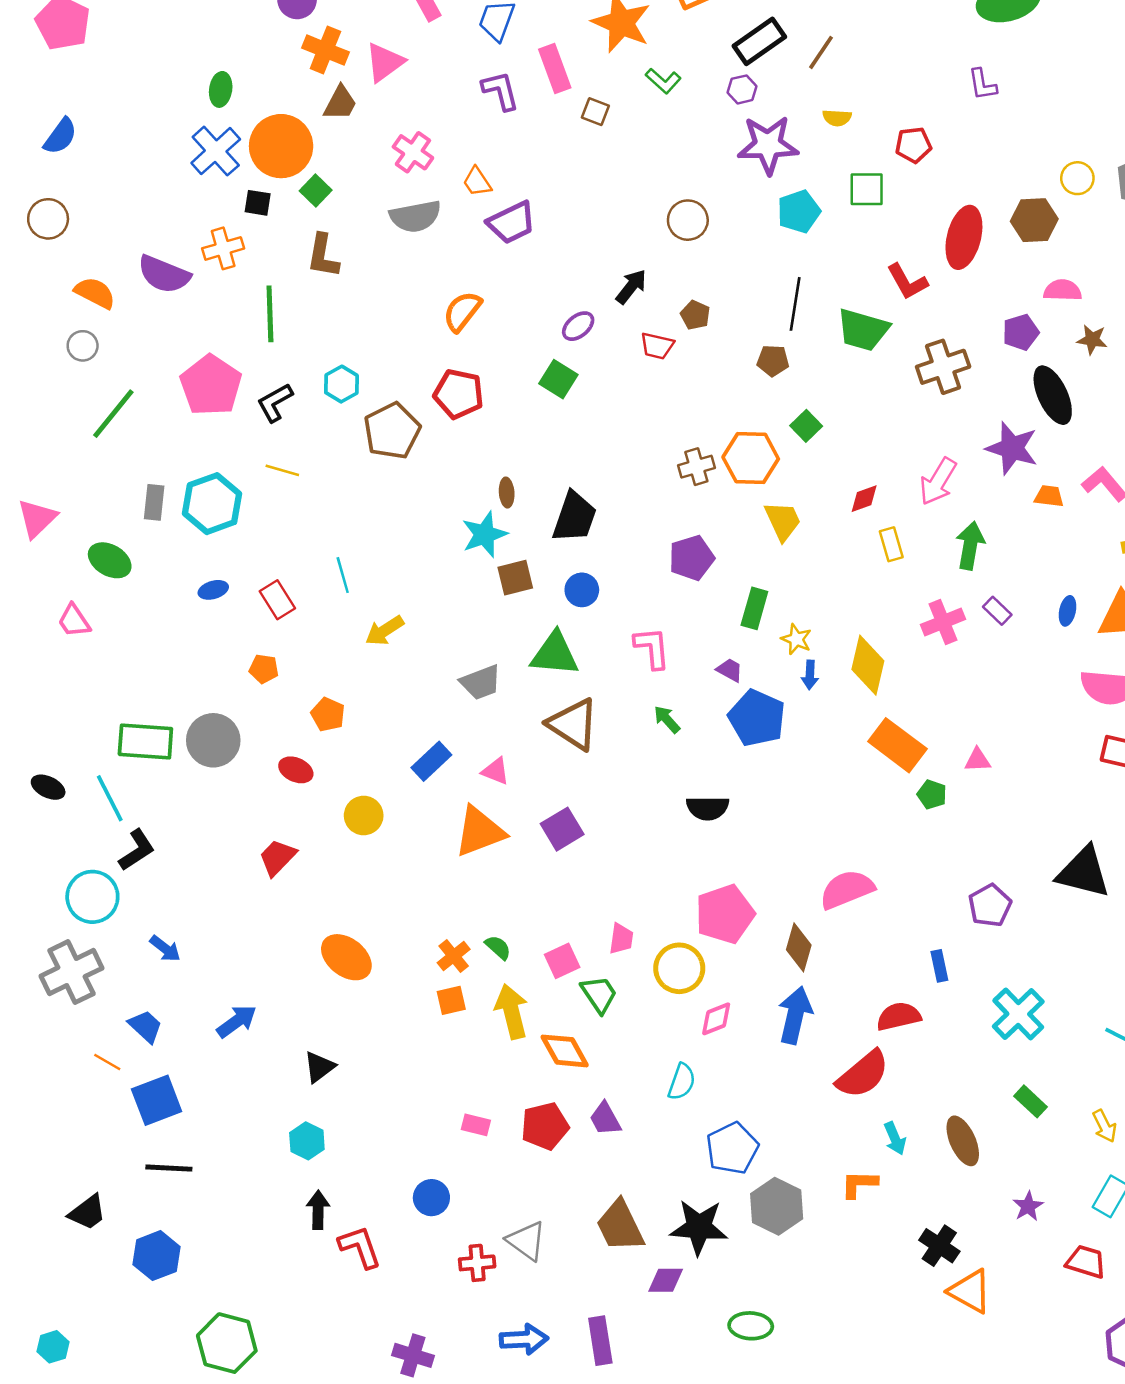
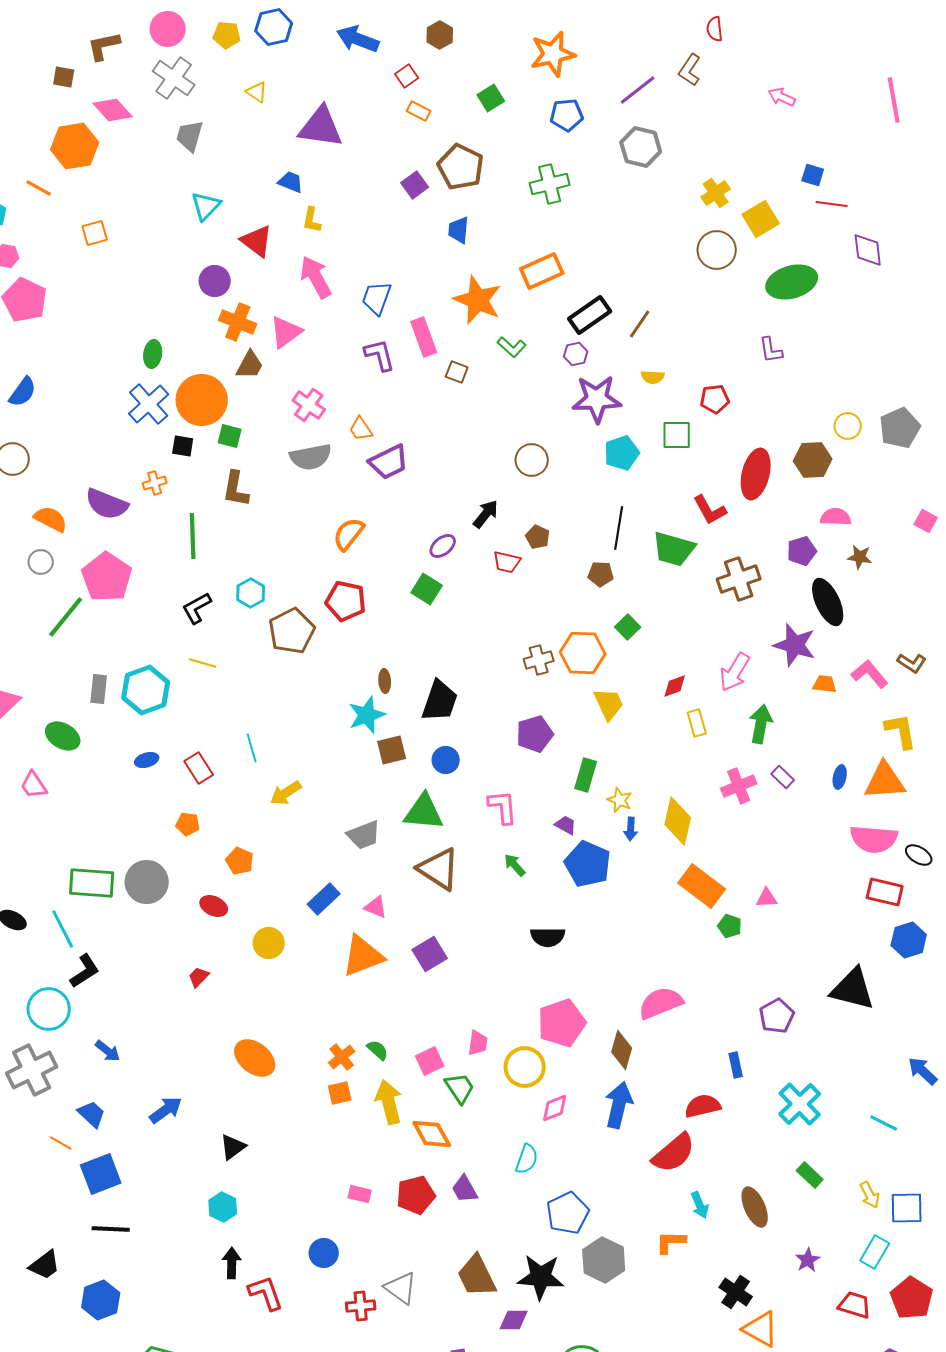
green square: (316, 191) -> (230, 436), turned -30
orange cross: (223, 248) -> (155, 483), size x0.7
pink pentagon: (211, 385) -> (107, 577), moved
red trapezoid: (277, 857) -> (199, 977), size x0.7

